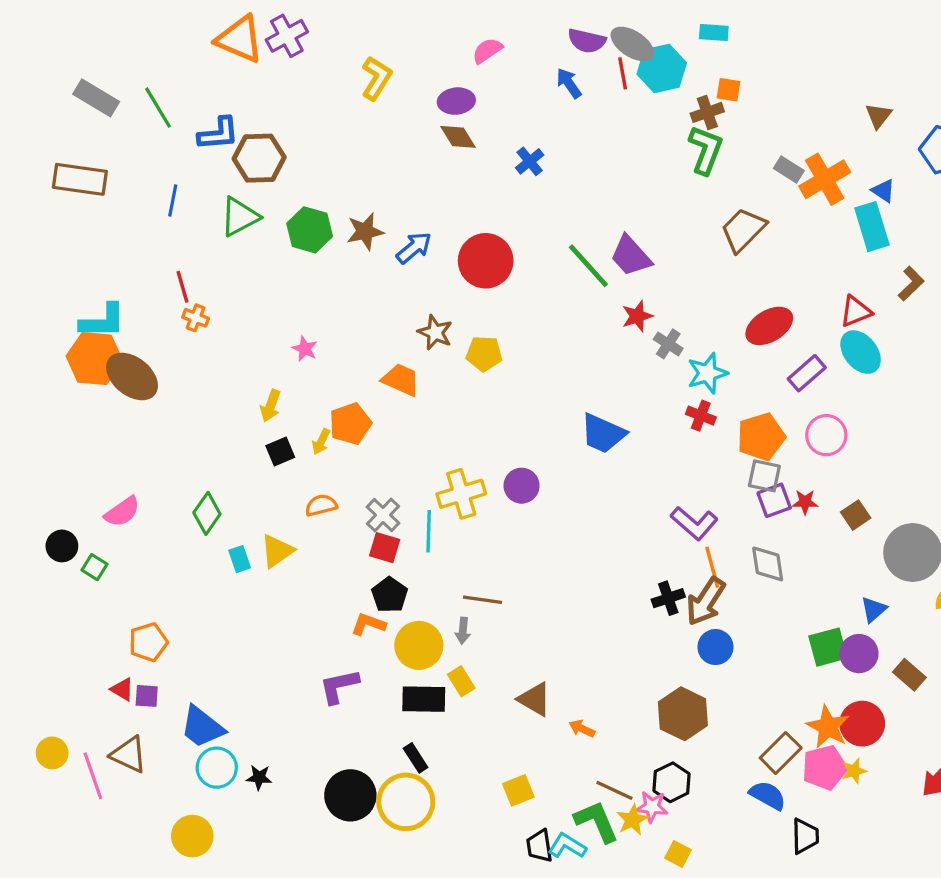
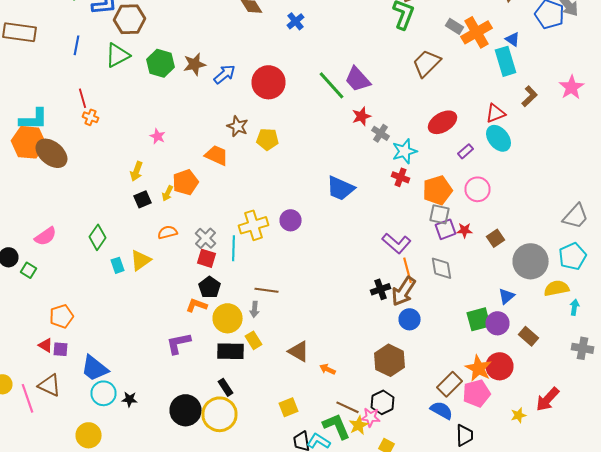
purple rectangle: (807, 373) -> (466, 151), size x0.7
yellow star: (854, 771) -> (518, 415), moved

